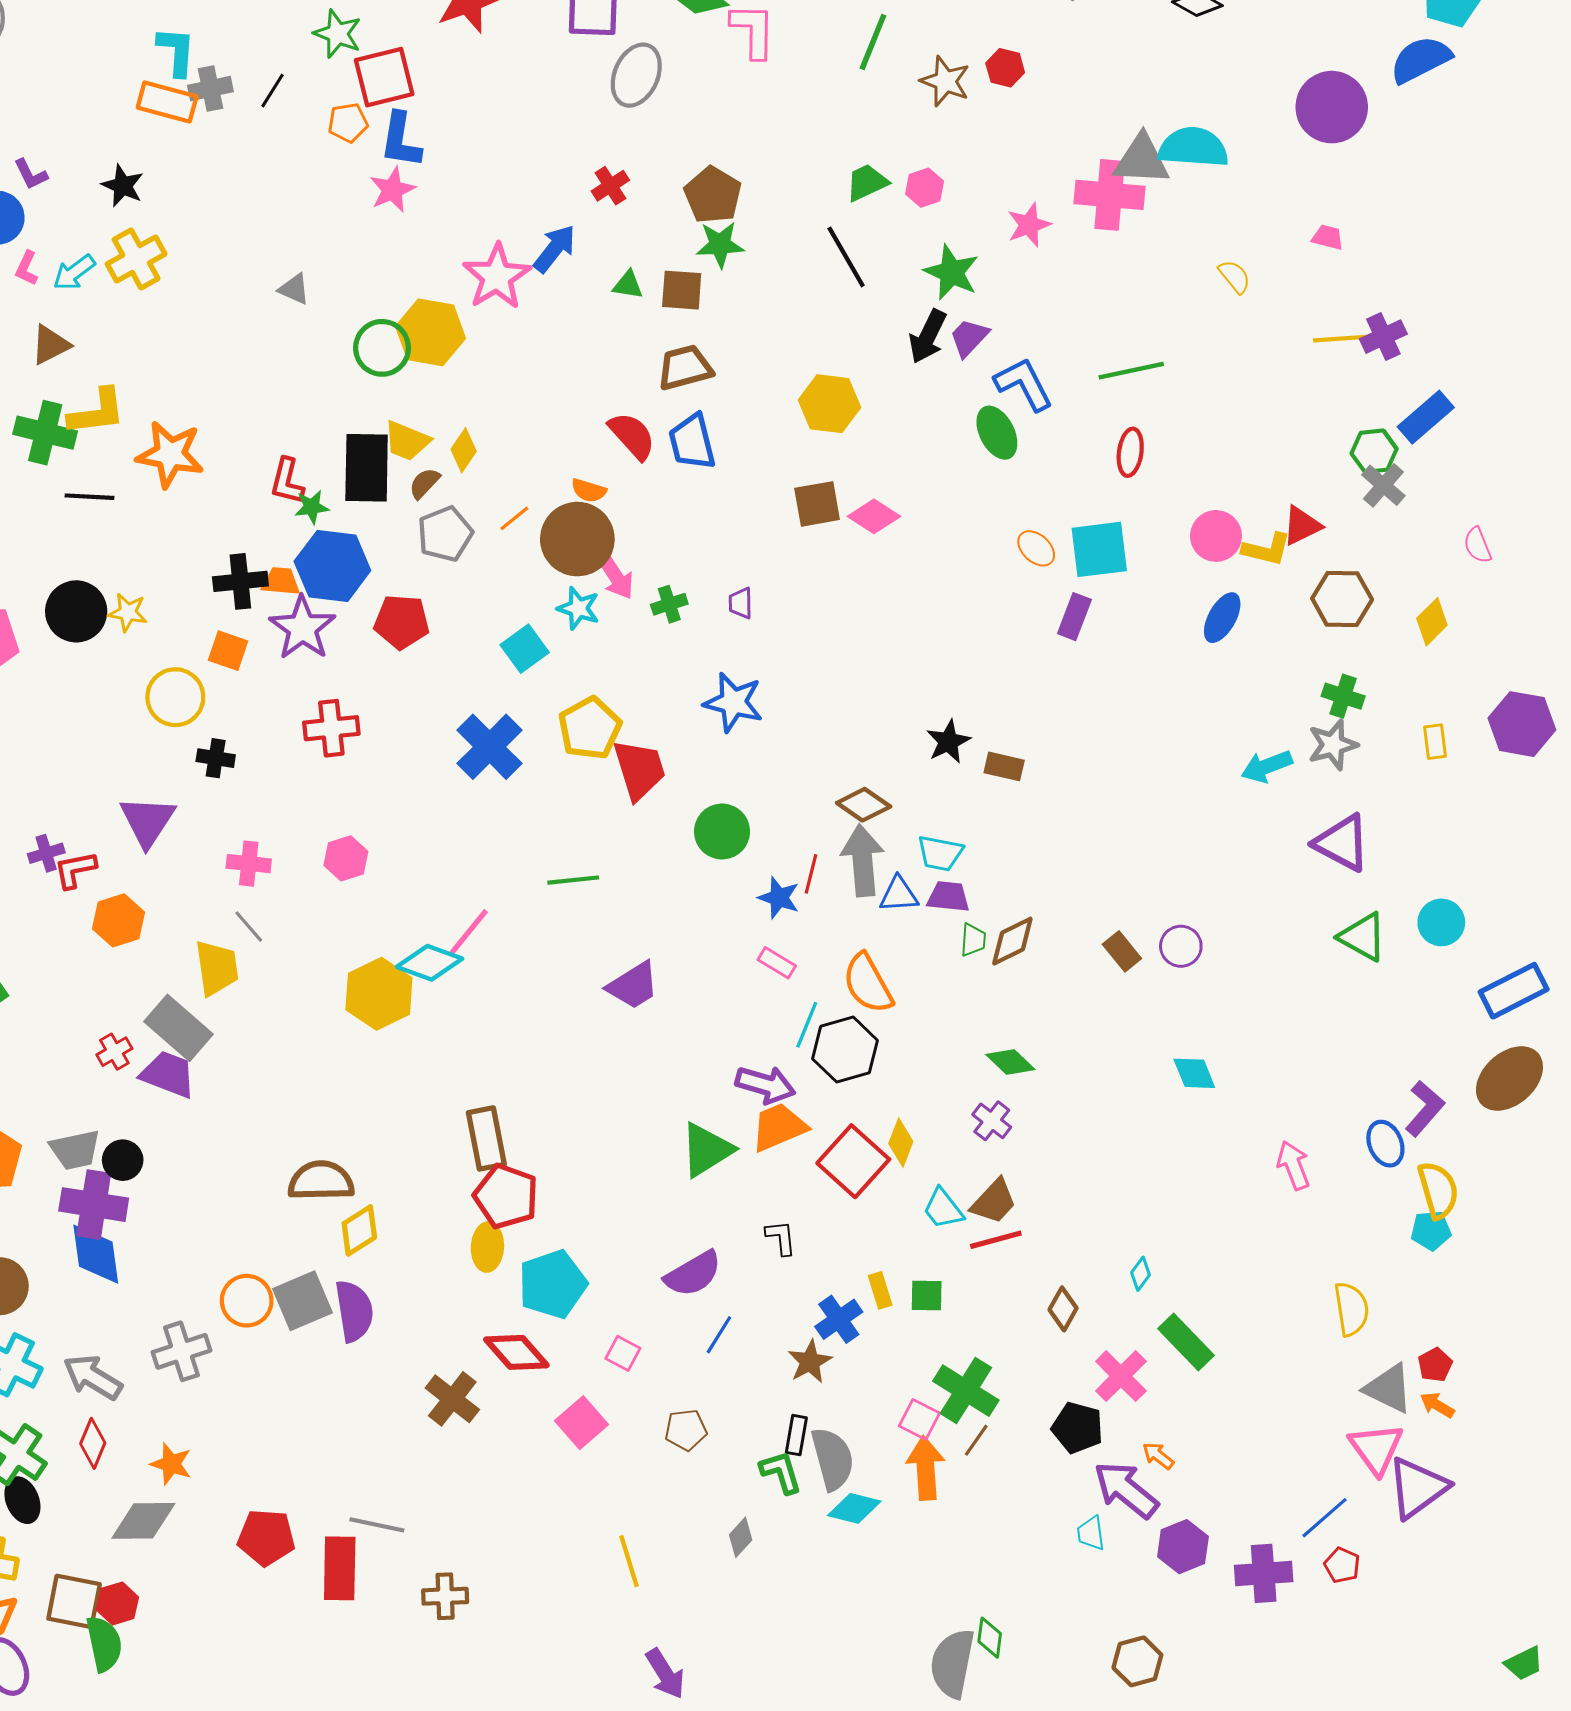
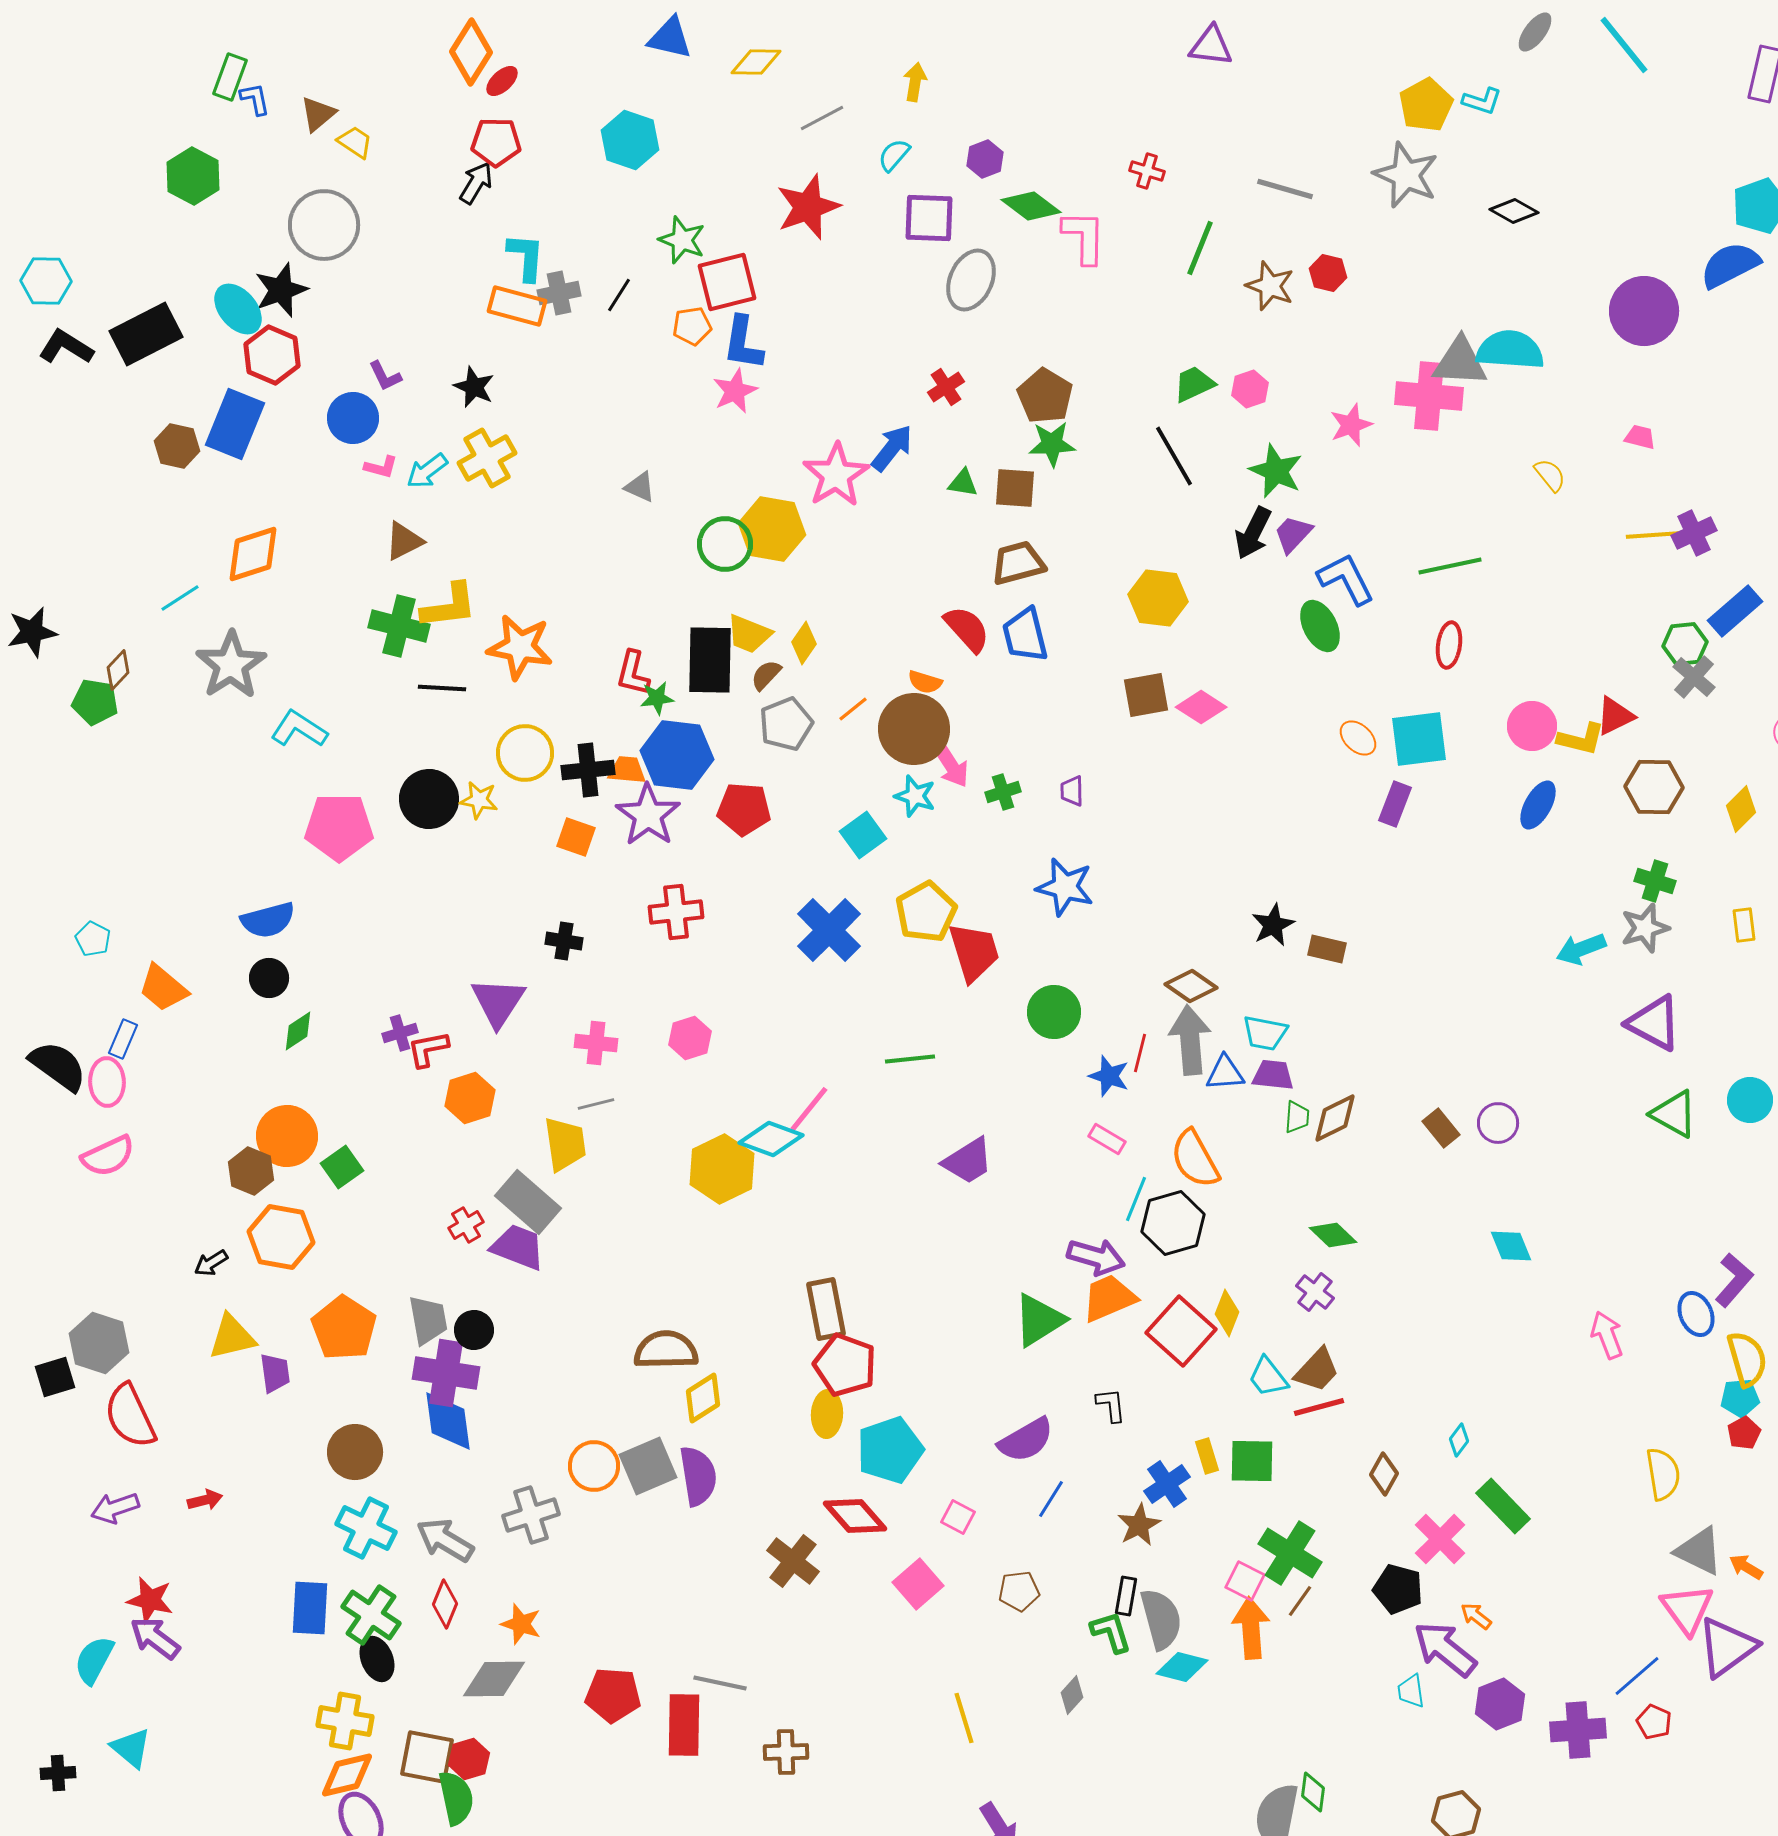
pink L-shape: (27, 268) -> (381, 467), turned -100
yellow circle: (175, 697) -> (525, 753), moved
gray line: (249, 927) -> (596, 1104), turned -63
gray trapezoid: (75, 1150) -> (428, 1320), turned -88
green square: (927, 1296) -> (1252, 1461), size x1.4
red pentagon: (1435, 1365) -> (1744, 1433), moved

